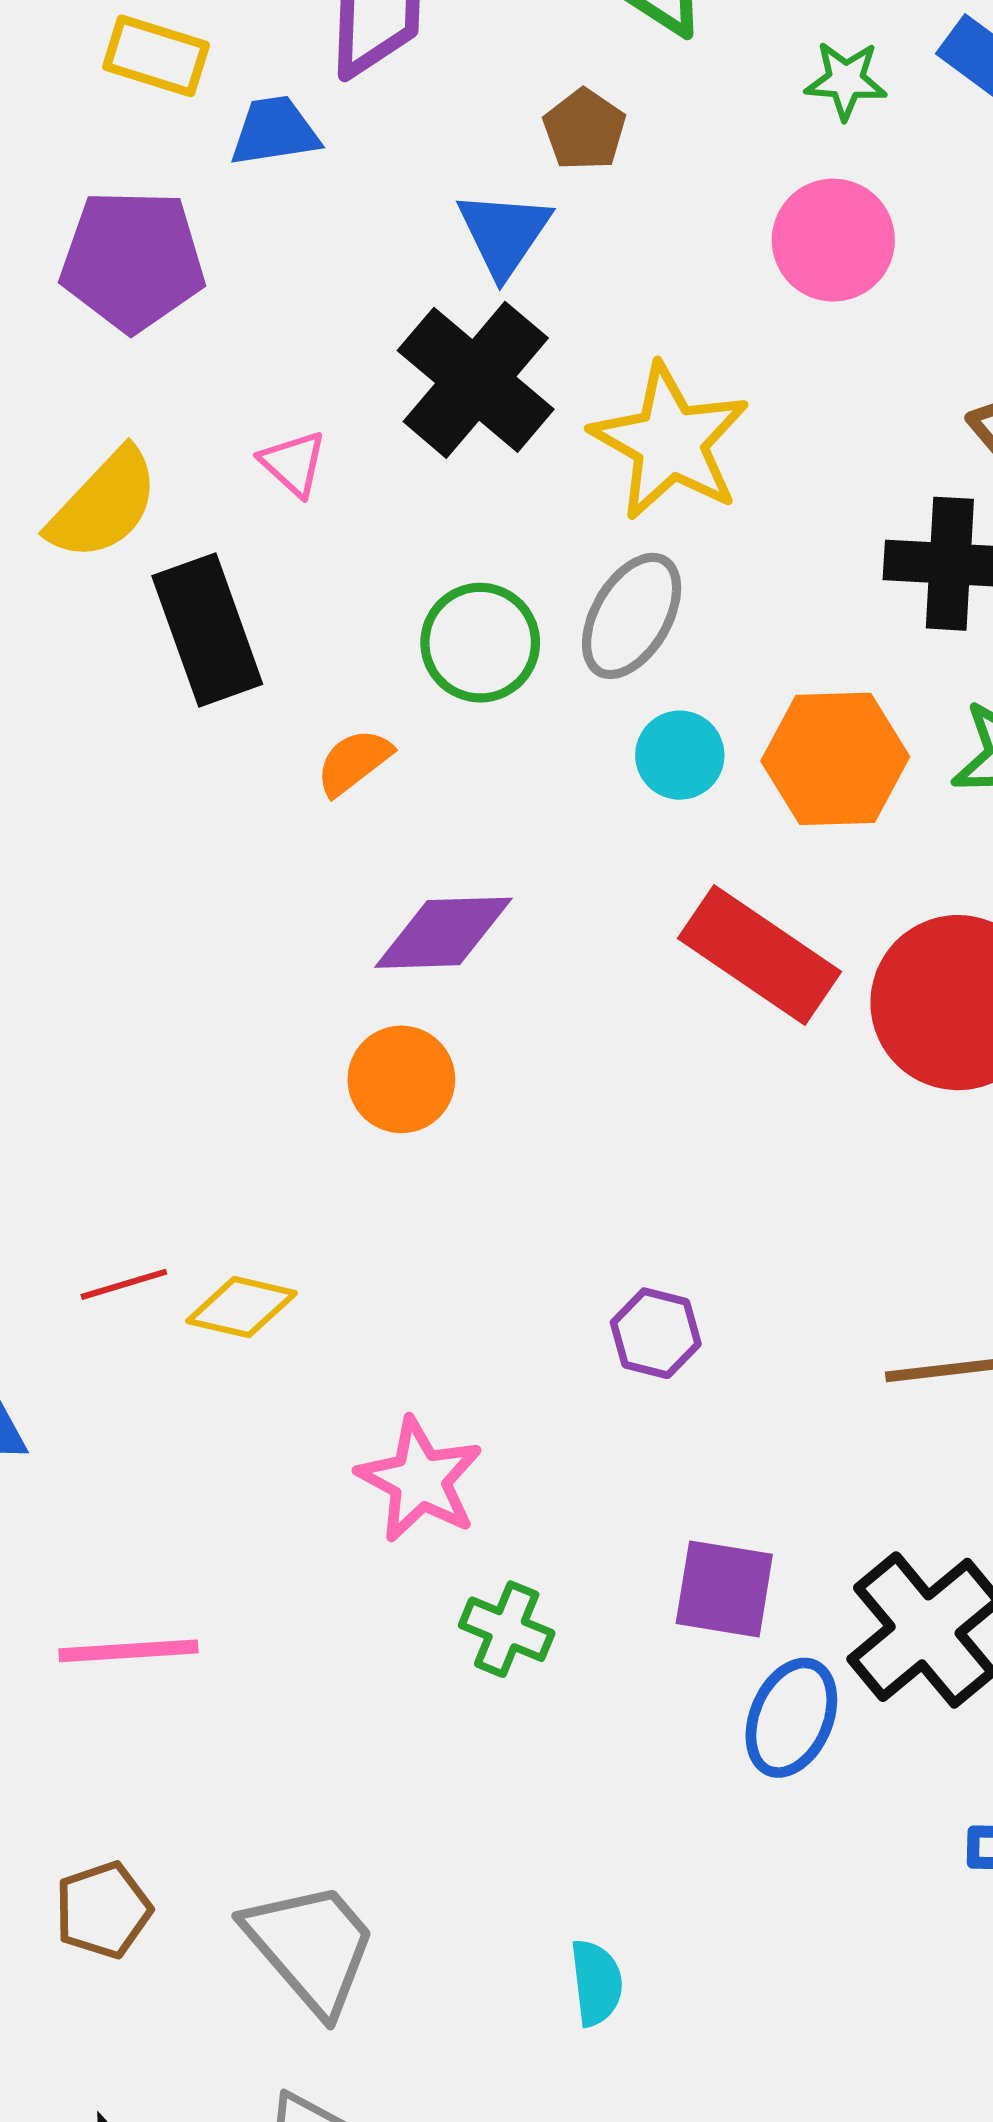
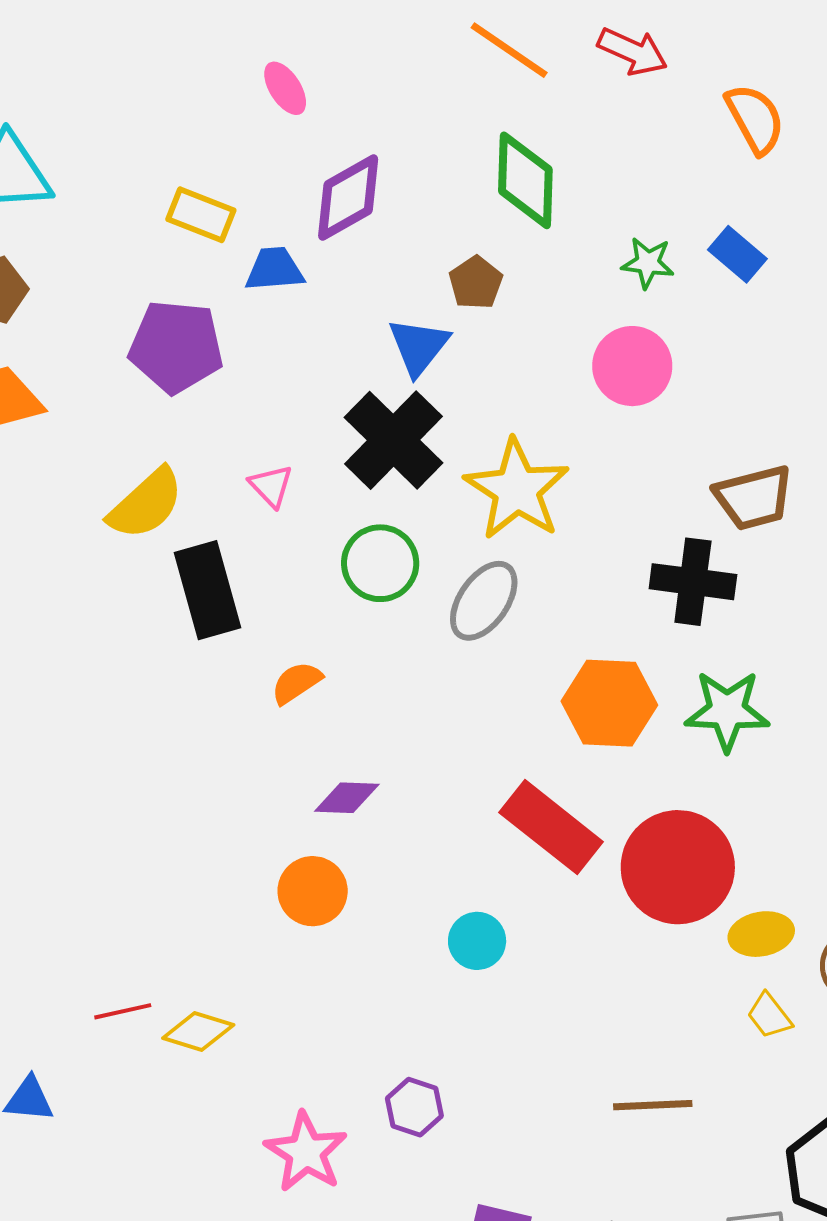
green circle: (480, 643) -> (380, 563), moved
cyan circle: (680, 755) -> (477, 941), moved
purple diamond: (444, 933) -> (347, 798), size x0.7
purple hexagon: (656, 1333) -> (414, 1107), moved

